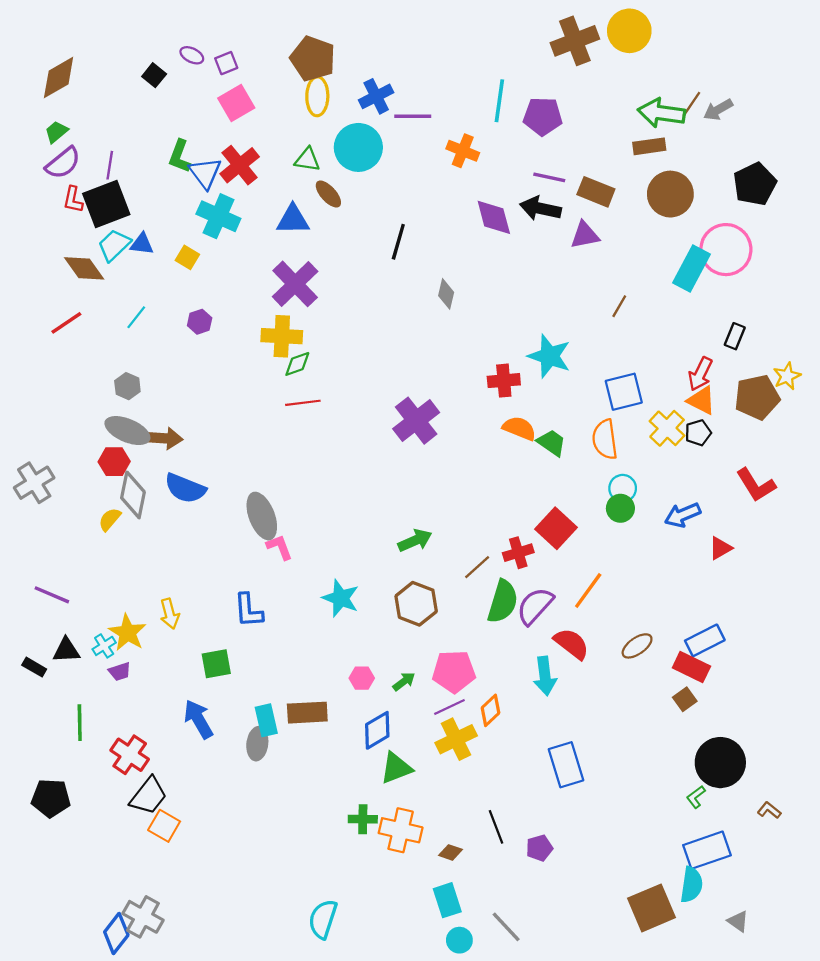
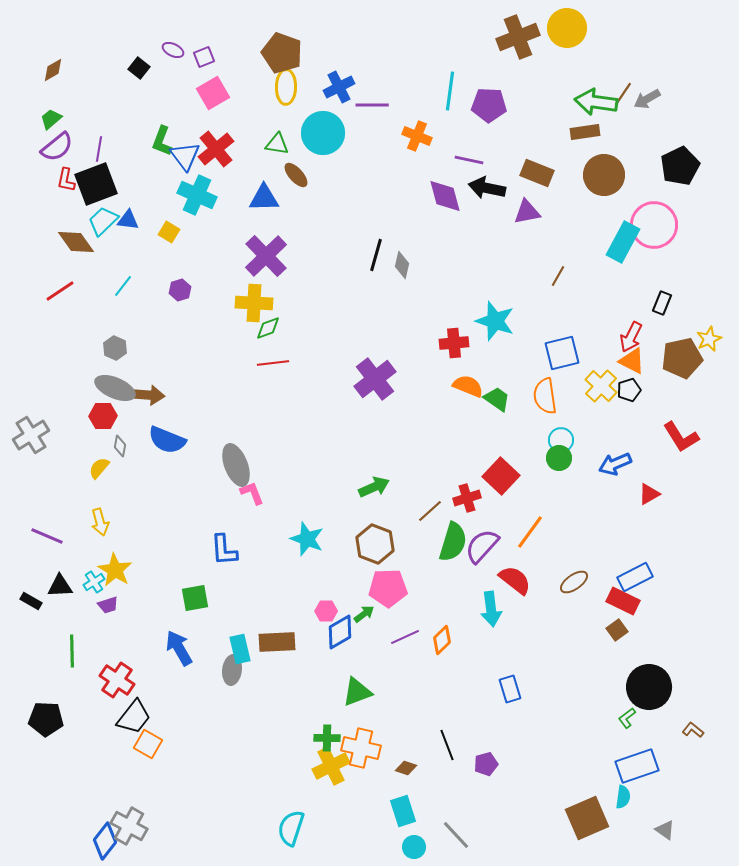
brown diamond: (59, 77) -> (53, 70), size x0.6
purple line: (549, 177) -> (469, 160), moved
black line: (398, 242) -> (376, 255), moved
gray diamond: (133, 495) -> (120, 446), size x0.5
yellow arrow: (170, 614) -> (100, 522), moved
pink pentagon: (454, 671) -> (388, 588), moved
blue diamond: (377, 730) -> (340, 632), moved
yellow cross: (456, 739) -> (331, 766), moved
blue rectangle: (566, 765) -> (510, 689), size x0.7
cyan semicircle: (691, 885) -> (623, 797), size x0.7

